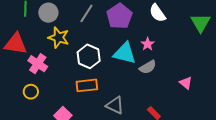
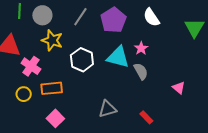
gray semicircle: (148, 67) -> (141, 71), turned -90
orange rectangle: (87, 85) -> (52, 88), moved
gray triangle: (115, 105) -> (107, 109), turned -42

